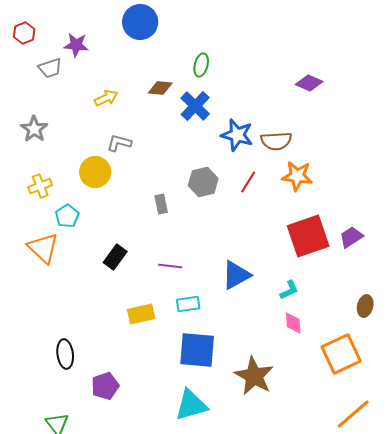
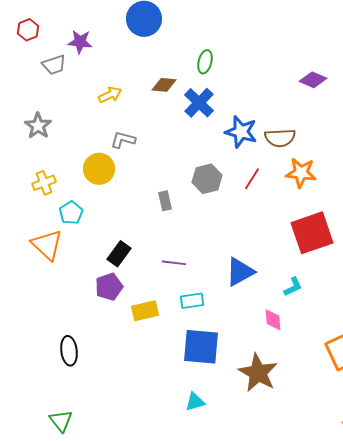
pink diamond: (293, 323) -> (273, 320), moved
purple pentagon: (105, 386) -> (109, 287), moved
cyan triangle: (191, 405) -> (195, 402), size x0.6

